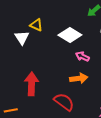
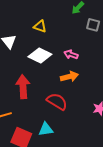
yellow triangle: (36, 25) -> (40, 26), moved
white diamond: (70, 35) -> (40, 55), moved

